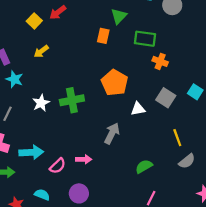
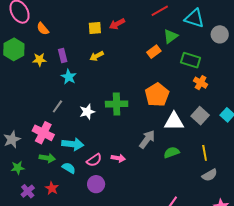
yellow square: (34, 21) -> (95, 28), turned 32
orange rectangle: (103, 36) -> (154, 52), turned 32
white star: (41, 103) -> (87, 112), moved
white triangle: (138, 109) -> (174, 121), size x1.5
green semicircle: (144, 166) -> (172, 152), moved
purple circle: (79, 193) -> (96, 184), moved
cyan semicircle: (42, 195) -> (69, 168), moved

